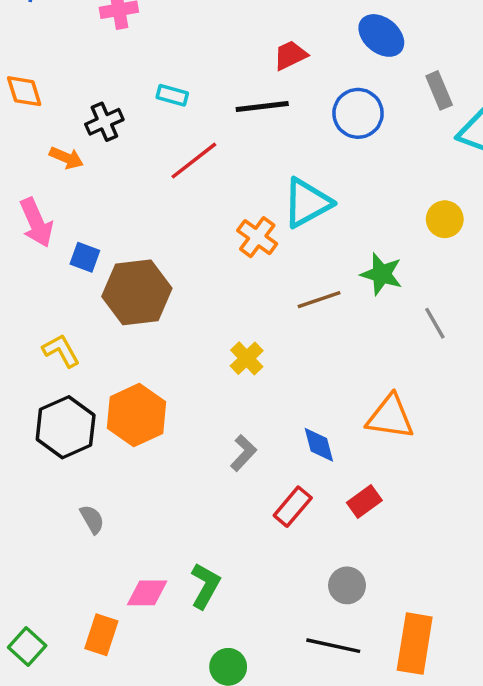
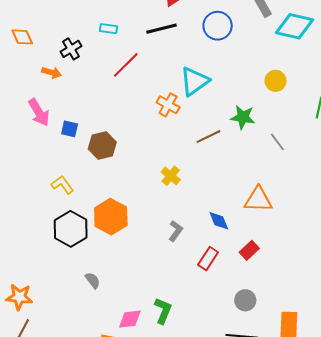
brown hexagon: (137, 292) -> (102, 146), size x0.7

